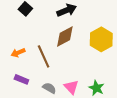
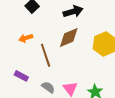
orange arrow: (18, 53) -> (26, 38), moved

